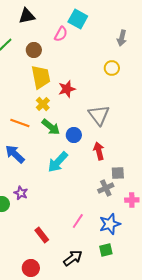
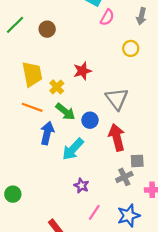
pink semicircle: (61, 34) -> (107, 17), moved
yellow trapezoid: (41, 77) -> (32, 74), moved
red arrow: (99, 151) -> (117, 137), size x1.4
blue arrow: (15, 154) -> (47, 133), moved, turned 60
purple star: (21, 193) -> (81, 186), moved

